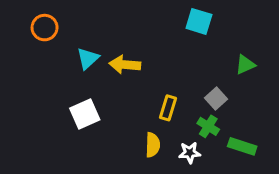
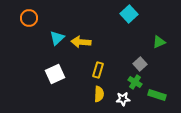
cyan square: (199, 21) -> (129, 14), turned 30
yellow rectangle: (168, 108) -> (98, 70), moved

